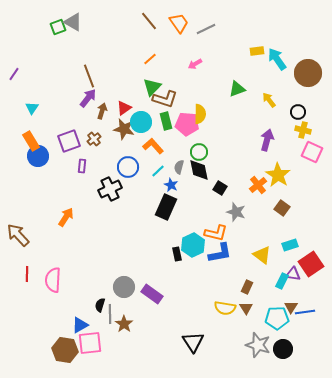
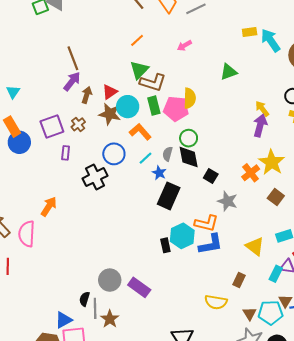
yellow arrow: (269, 100) -> (262, 109), moved
black rectangle: (166, 207) -> (169, 196), moved
pink semicircle: (53, 280) -> (27, 234), moved
brown triangle: (246, 308) -> (250, 314), moved

